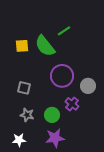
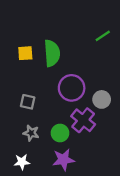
green line: (64, 31) -> (103, 36), moved
green semicircle: (45, 46) -> (52, 53), turned -145
purple cross: (72, 104) -> (83, 120), size x1.5

